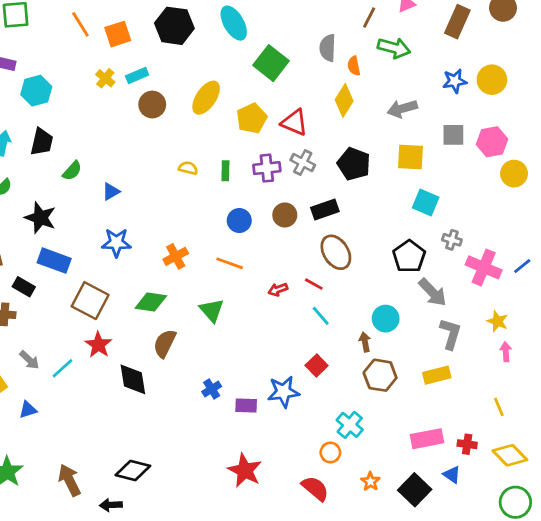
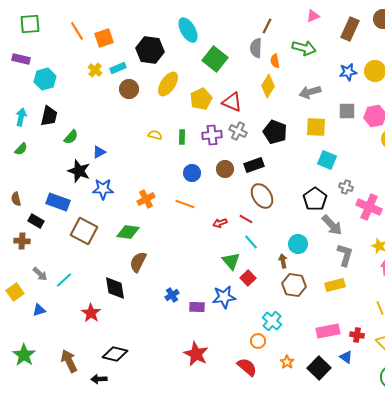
brown line: (369, 18) -> (267, 26), moved
black hexagon: (174, 26) -> (150, 50), moved
black star: (40, 218) -> (79, 171), moved
green triangle: (212, 310) -> (231, 261), moved
red star: (98, 345) -> (91, 313), moved

